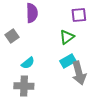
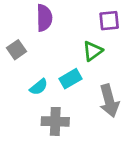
cyan rectangle: (68, 61) -> (70, 79), moved
gray cross: (24, 86) -> (55, 121), moved

